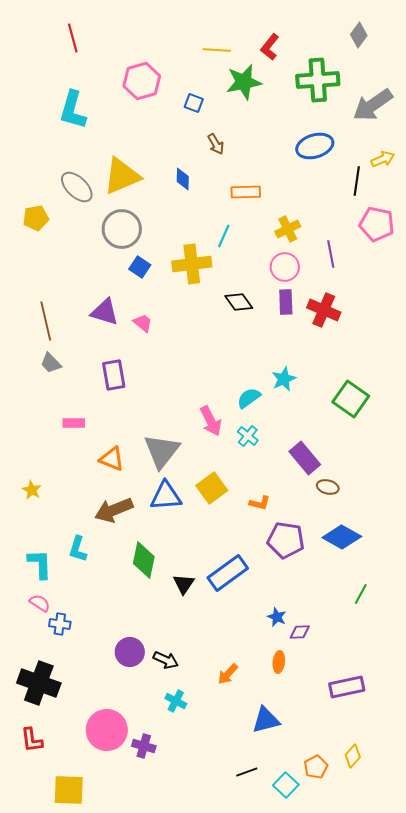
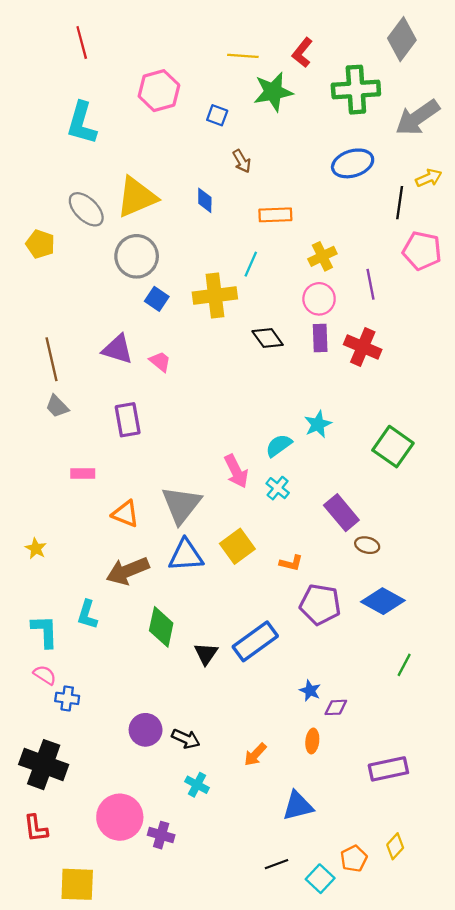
gray diamond: (359, 35) -> (402, 39), size x1.5
yellow pentagon: (36, 218) -> (40, 244), turned 30

